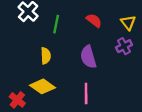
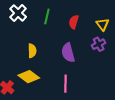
red semicircle: (94, 20) -> (74, 22), turned -112
green line: (56, 24) -> (47, 16), moved

